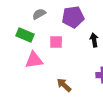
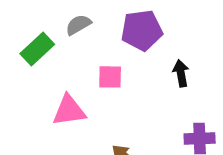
green rectangle: (25, 35) -> (37, 49), moved, turned -66

